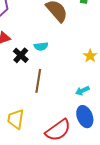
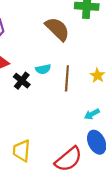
brown line: (38, 81) -> (67, 78), moved

